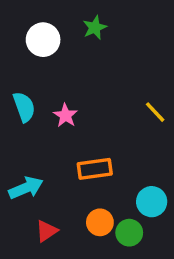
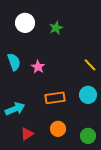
green star: (95, 28) -> (56, 28), moved
cyan circle: (152, 202) -> (88, 95), moved
green circle: (129, 233) -> (88, 136), moved

